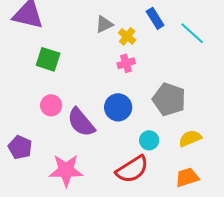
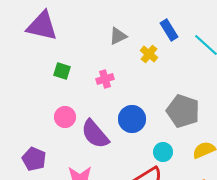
yellow cross: (127, 36) -> (149, 54), moved
green square: (48, 59) -> (62, 71), size x0.7
pink cross: (126, 63) -> (105, 79), moved

